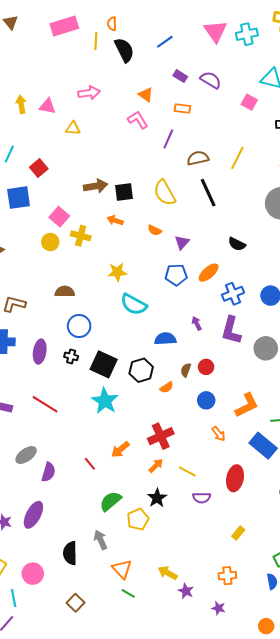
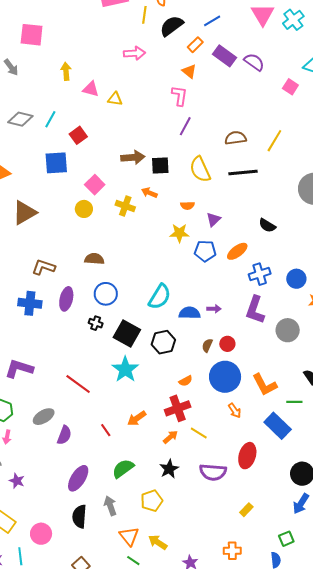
cyan cross: (247, 34) -> (293, 20), turned -30
black semicircle: (124, 50) -> (172, 26), turned -105
purple rectangle: (180, 76) -> (225, 56), size x1.6
pink arrow: (89, 93) -> (134, 53), moved
pink triangle: (48, 106) -> (91, 89), moved
orange rectangle: (182, 109) -> (195, 45), moved, turned -56
pink L-shape: (138, 120) -> (179, 96), turned 35
purple line: (168, 139) -> (185, 126), moved
black line: (208, 193) -> (243, 173), turned -76
orange semicircle: (155, 230) -> (187, 206), turned -32
yellow cross: (81, 236) -> (125, 206), moved
yellow star: (117, 272) -> (179, 233), moved
cyan semicircle: (134, 304) -> (160, 297), moved, turned -92
purple arrow: (197, 323) -> (214, 309), moved, turned 112
purple ellipse: (40, 352) -> (66, 299), moved
orange semicircle: (167, 387) -> (186, 381), moved
blue circle: (206, 400) -> (225, 377), size x1.8
red line: (45, 404) -> (78, 384), moved
orange L-shape: (247, 405) -> (265, 385), turned 84
yellow line: (187, 471) -> (199, 433), moved
purple semicircle: (202, 498) -> (213, 472), size x1.5
purple ellipse: (33, 515) -> (78, 478), moved
yellow pentagon: (138, 519) -> (152, 501), moved
yellow arrow: (168, 573) -> (158, 542), moved

